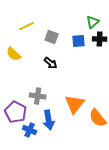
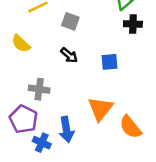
blue square: (79, 41) -> (110, 62), moved
gray cross: (38, 96) -> (39, 89), moved

